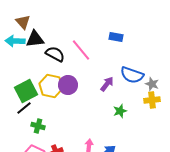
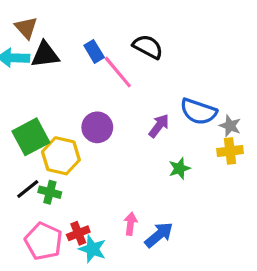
blue rectangle: (116, 37) -> (94, 51), moved, turned 48
black semicircle: (55, 54) -> (148, 47), moved
yellow hexagon: (51, 86) -> (61, 156), moved
black line: (24, 108) -> (28, 189), moved

